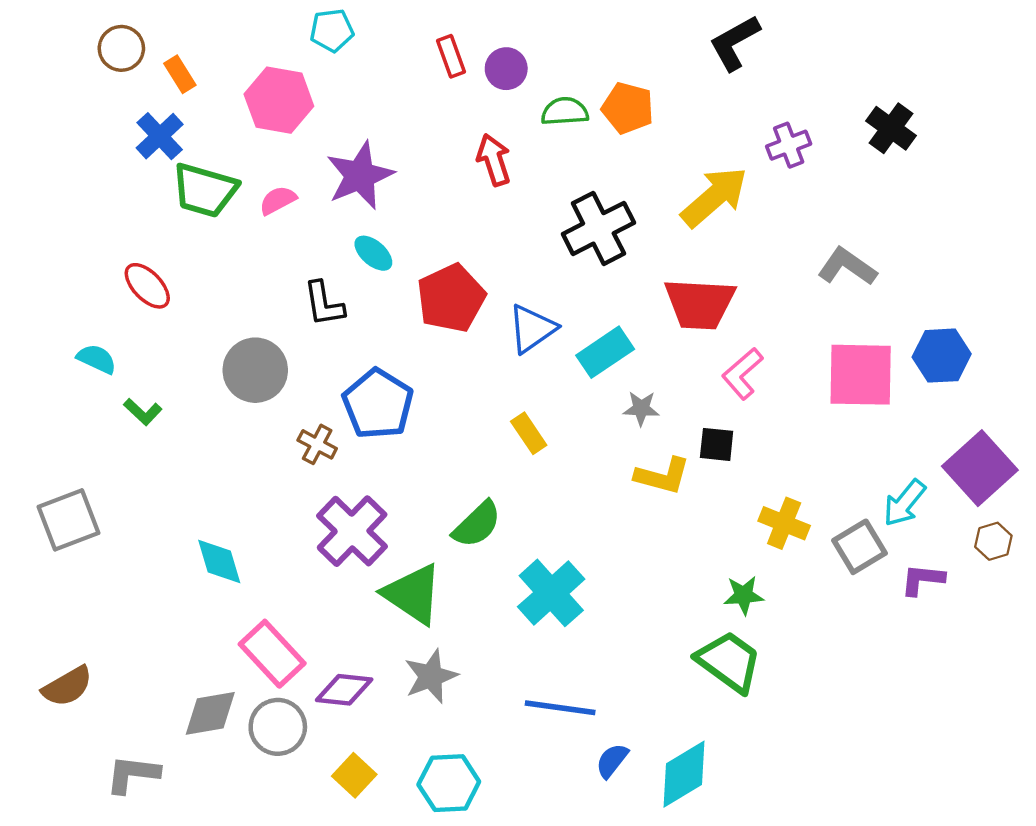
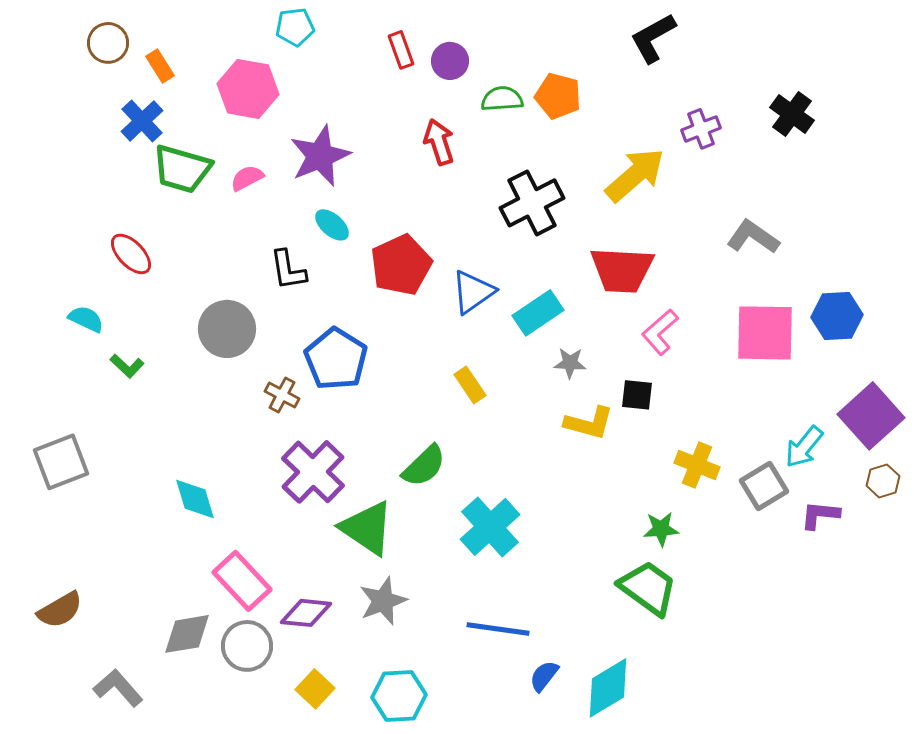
gray L-shape: (133, 774) -> (118, 688), turned 42

